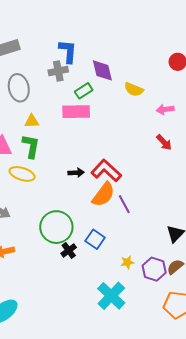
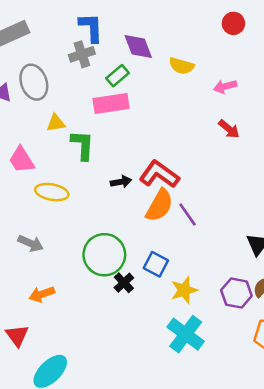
green L-shape: (31, 146) -> (83, 145), moved
yellow star: (127, 262) -> (184, 290), moved, size x1.5

